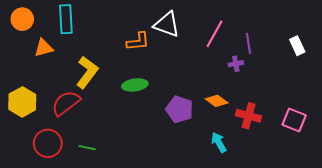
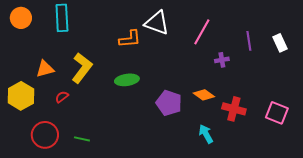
purple line: (249, 44) -> (249, 41), moved
orange triangle: (44, 48) -> (45, 69), moved
red semicircle: (66, 103) -> (62, 97), size x0.5

